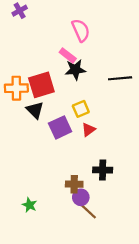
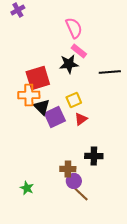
pink rectangle: (68, 55) -> (79, 51), moved
orange cross: (16, 88) -> (29, 95), moved
black triangle: (35, 110) -> (42, 107), moved

